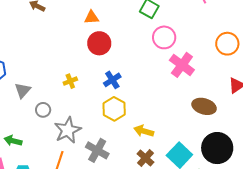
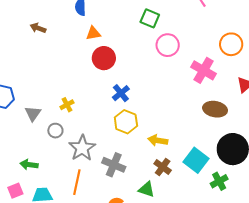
pink cross: (182, 65) -> (204, 70), moved
yellow cross: (70, 81) -> (67, 105), moved

